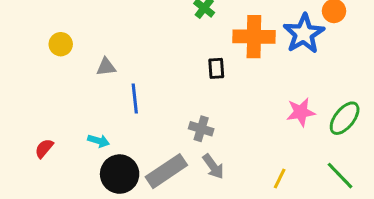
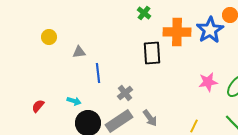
black rectangle: (216, 68) -> (152, 53), size x1.6
gray cross: (201, 129) -> (125, 93), moved, turned 35

